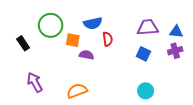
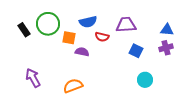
purple trapezoid: (148, 27) -> (126, 25), moved
red semicircle: (108, 39) -> (102, 37), turned 112
black rectangle: (23, 43) -> (24, 30), moved
cyan circle: (146, 91) -> (145, 80), moved

